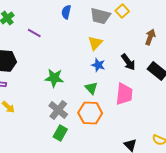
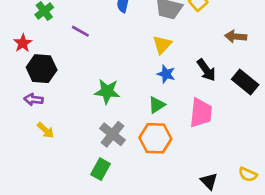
brown arrow: (150, 37) -> (236, 36), turned -105
green triangle: (91, 88) -> (157, 105), turned 40
green rectangle: (60, 133) -> (100, 169), moved

